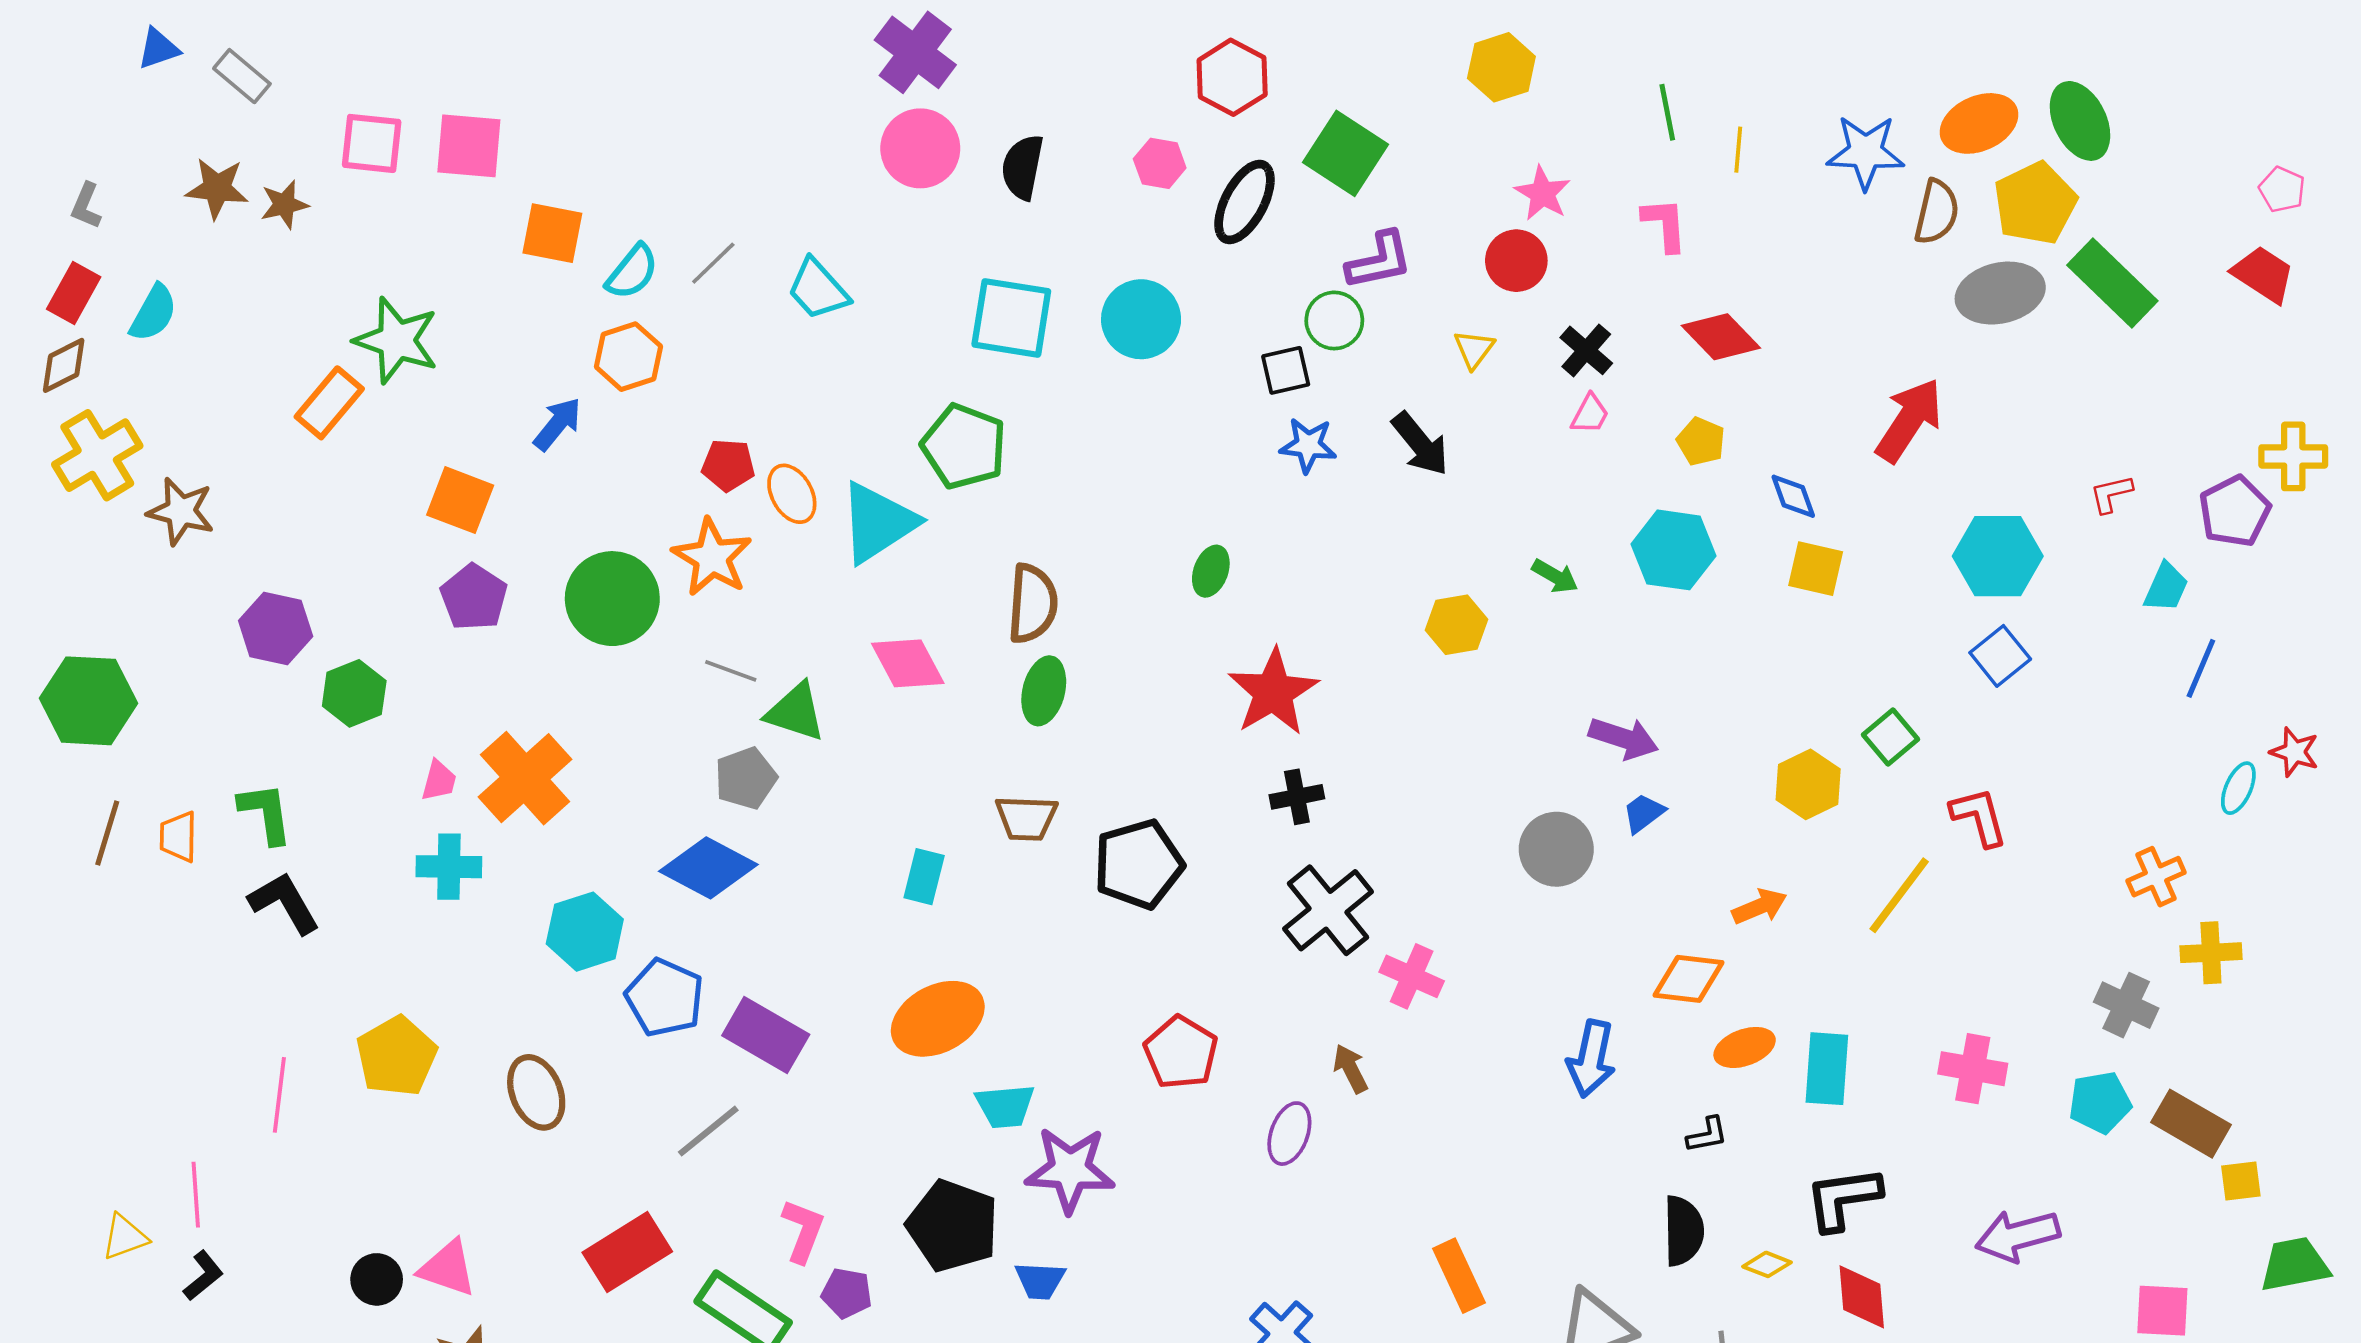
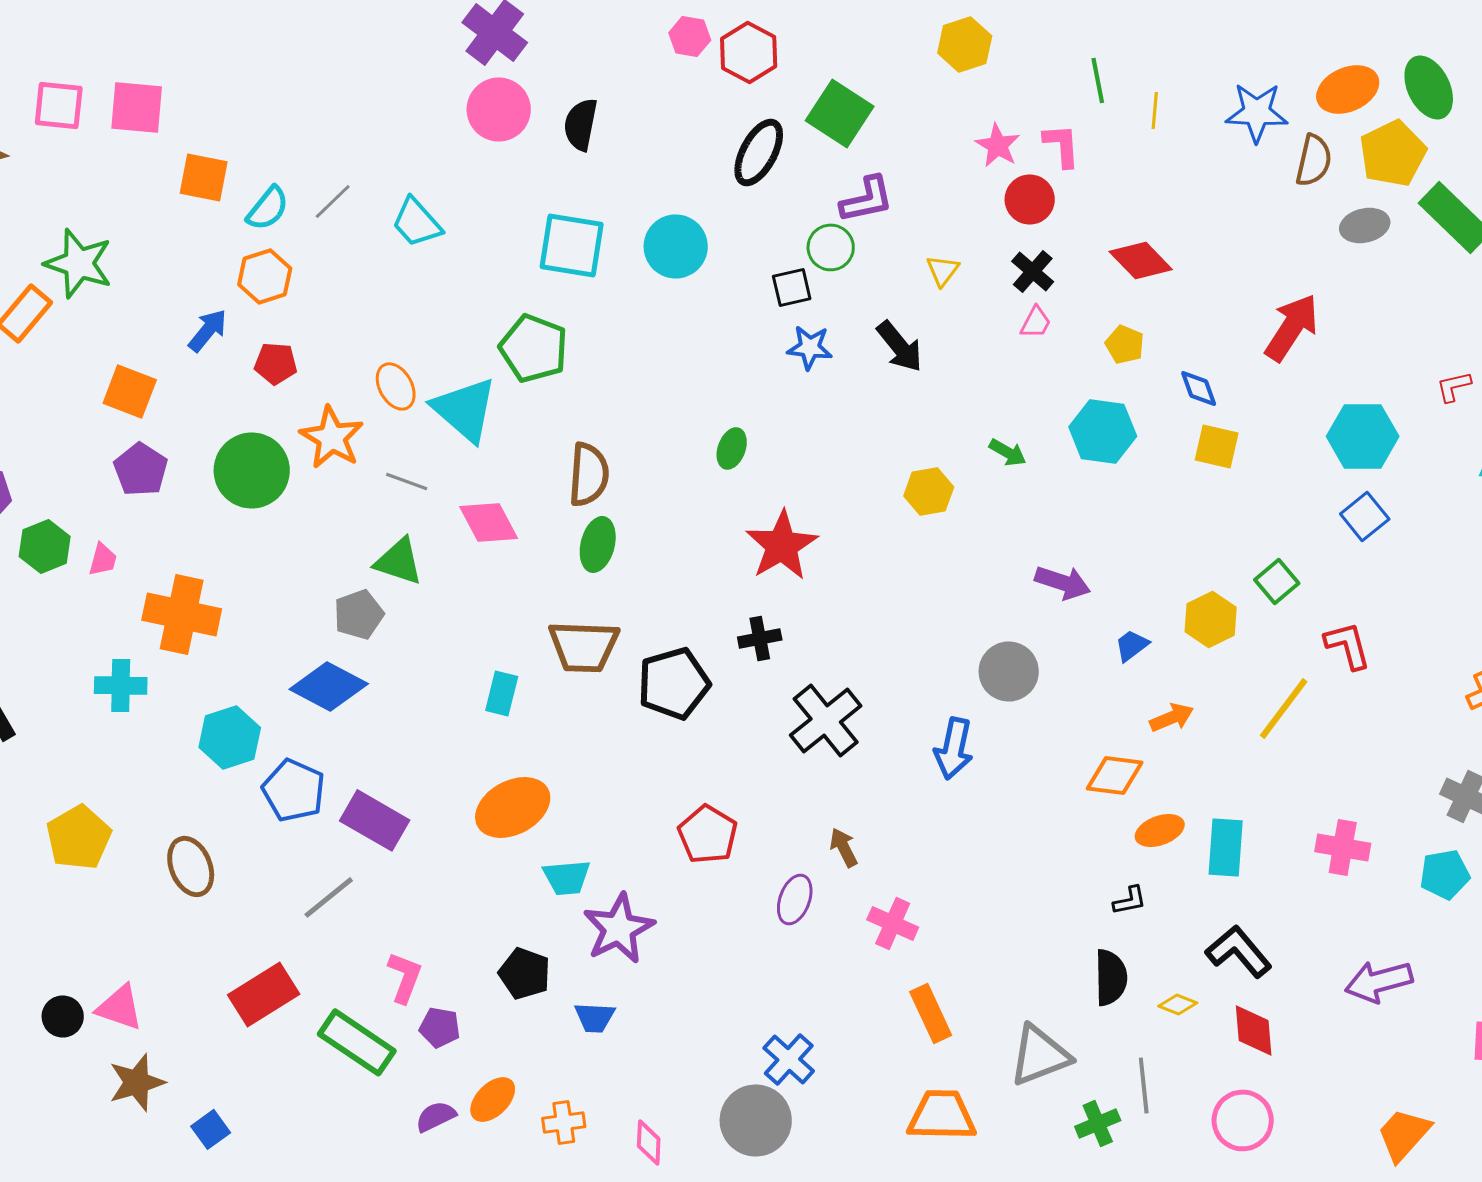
pink hexagon: (1160, 163) -> (690, 36), moved
pink L-shape: (1665, 224) -> (1062, 145), moved
red circle: (1516, 261) -> (1030, 199), moved
gray ellipse: (2000, 293) -> (1365, 225), size x0.7
red pentagon: (728, 465) -> (276, 363), moved
cyan triangle: (878, 522) -> (465, 409), turned -46
gray line: (731, 671) -> (407, 481), moved
orange cross: (525, 778) -> (182, 614), turned -36
pink trapezoid: (439, 781) -> (103, 559), moved
black cross: (1297, 797) -> (760, 638), moved
blue trapezoid: (1644, 813) -> (1132, 645), moved
brown trapezoid: (1026, 818) -> (584, 646), size x1.4
pink cross: (1412, 976) -> (893, 923), moved
blue arrow: (1591, 1059) -> (954, 748), moved
purple star: (1070, 1170) -> (619, 928), turned -30
black L-shape: (1843, 1198) -> (1239, 951), turned 58
black pentagon: (953, 1226) -> (525, 973), size x0.7

